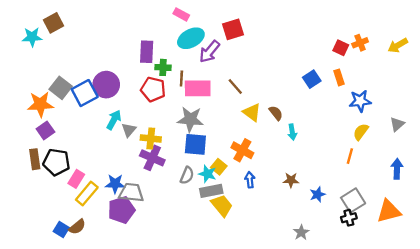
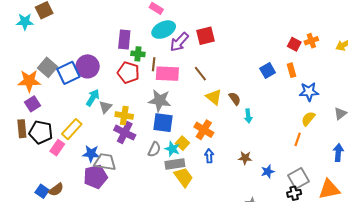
red square: (233, 29) -> (205, 36), moved
yellow rectangle: (87, 194) -> (72, 129), moved

